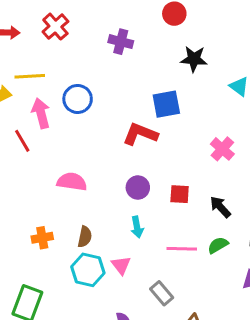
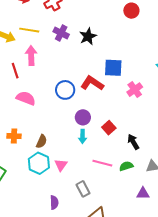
purple cross: (121, 42) -> (61, 33), moved
black star: (194, 59) -> (88, 36), moved, turned 30
blue circle: (78, 99) -> (65, 90), moved
pink cross: (222, 149) -> (135, 90), moved
pink semicircle: (72, 182) -> (26, 98), moved
red square: (180, 194) -> (109, 128), turned 32
cyan arrow: (137, 227) -> (83, 136), moved

